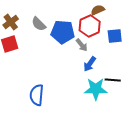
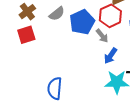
gray semicircle: (39, 24) -> (57, 14), turned -84
blue pentagon: (63, 32) -> (82, 22), turned -30

